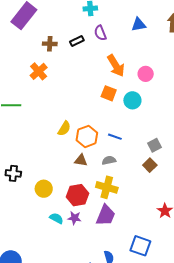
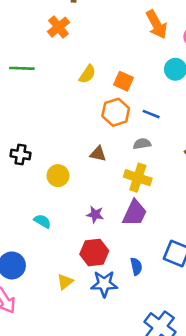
orange square: (109, 93) -> (124, 81), moved
yellow semicircle: (64, 129) -> (87, 74), moved
brown triangle: (81, 160) -> (98, 154), moved
red hexagon: (77, 195) -> (94, 253), moved
cyan semicircle: (56, 218) -> (42, 221), moved

